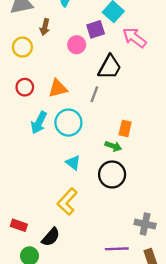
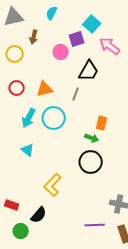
cyan triangle: (73, 163) -> (28, 150), moved

